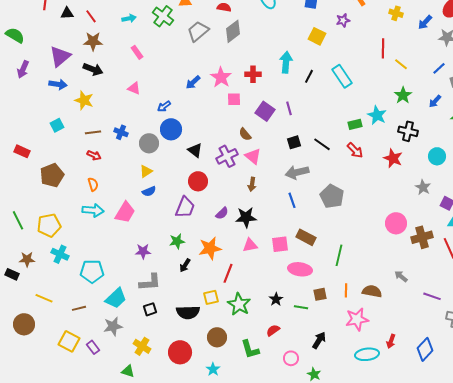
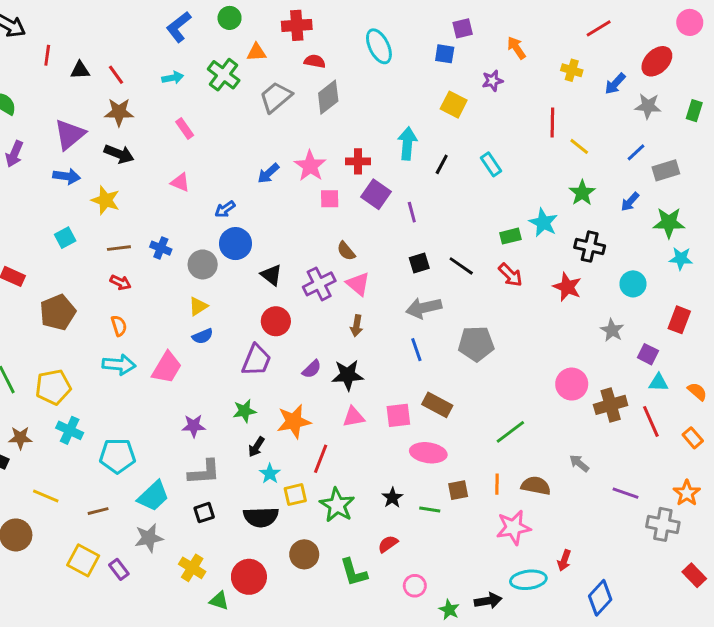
cyan rectangle: (342, 76) -> (491, 164), size x0.7
purple square: (265, 111) -> (376, 194), moved
gray pentagon: (332, 196) -> (476, 344), turned -30
green line: (339, 255) -> (510, 432), moved, turned 40
black arrow: (319, 340) -> (488, 601), moved, turned 48
blue diamond: (425, 349) -> (600, 598), moved
cyan star: (213, 369) -> (270, 474), moved
green triangle: (128, 371) -> (219, 601), moved

